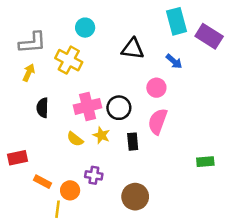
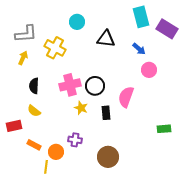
cyan circle: (85, 28) -> (77, 22), moved
pink circle: (156, 88) -> (149, 70), moved
yellow semicircle: (75, 139) -> (34, 111), moved

